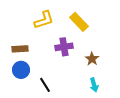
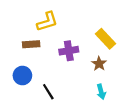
yellow rectangle: (79, 22) -> (105, 39), moved
brown rectangle: (20, 49) -> (31, 44), moved

